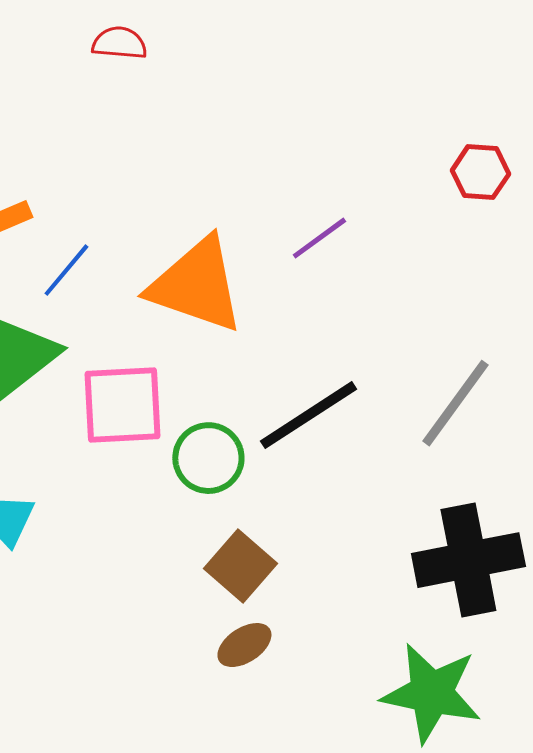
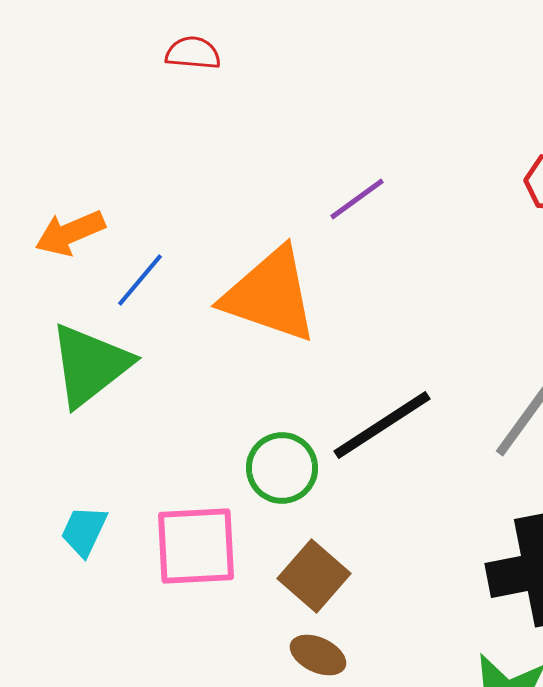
purple line: (319, 238) -> (357, 199), moved
pink square: (122, 405) -> (196, 546), moved
brown ellipse: (244, 645) -> (318, 655), turned 58

